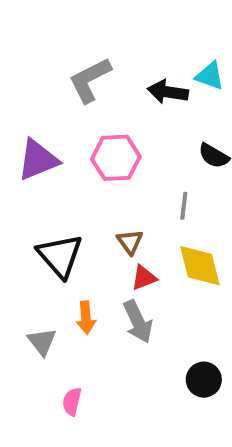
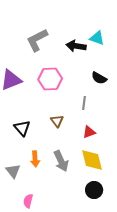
black triangle: (60, 256) -> (22, 128), size x0.7
yellow diamond: (200, 266) -> (92, 160), moved
red triangle: (144, 278) -> (89, 132), moved

